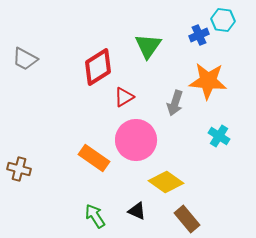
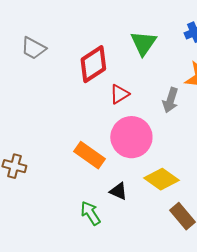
gray trapezoid: (25, 59) -> (33, 48), moved
black triangle: (137, 211) -> (118, 191), moved

